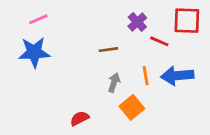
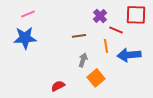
orange line: (146, 76) -> (106, 46), moved

